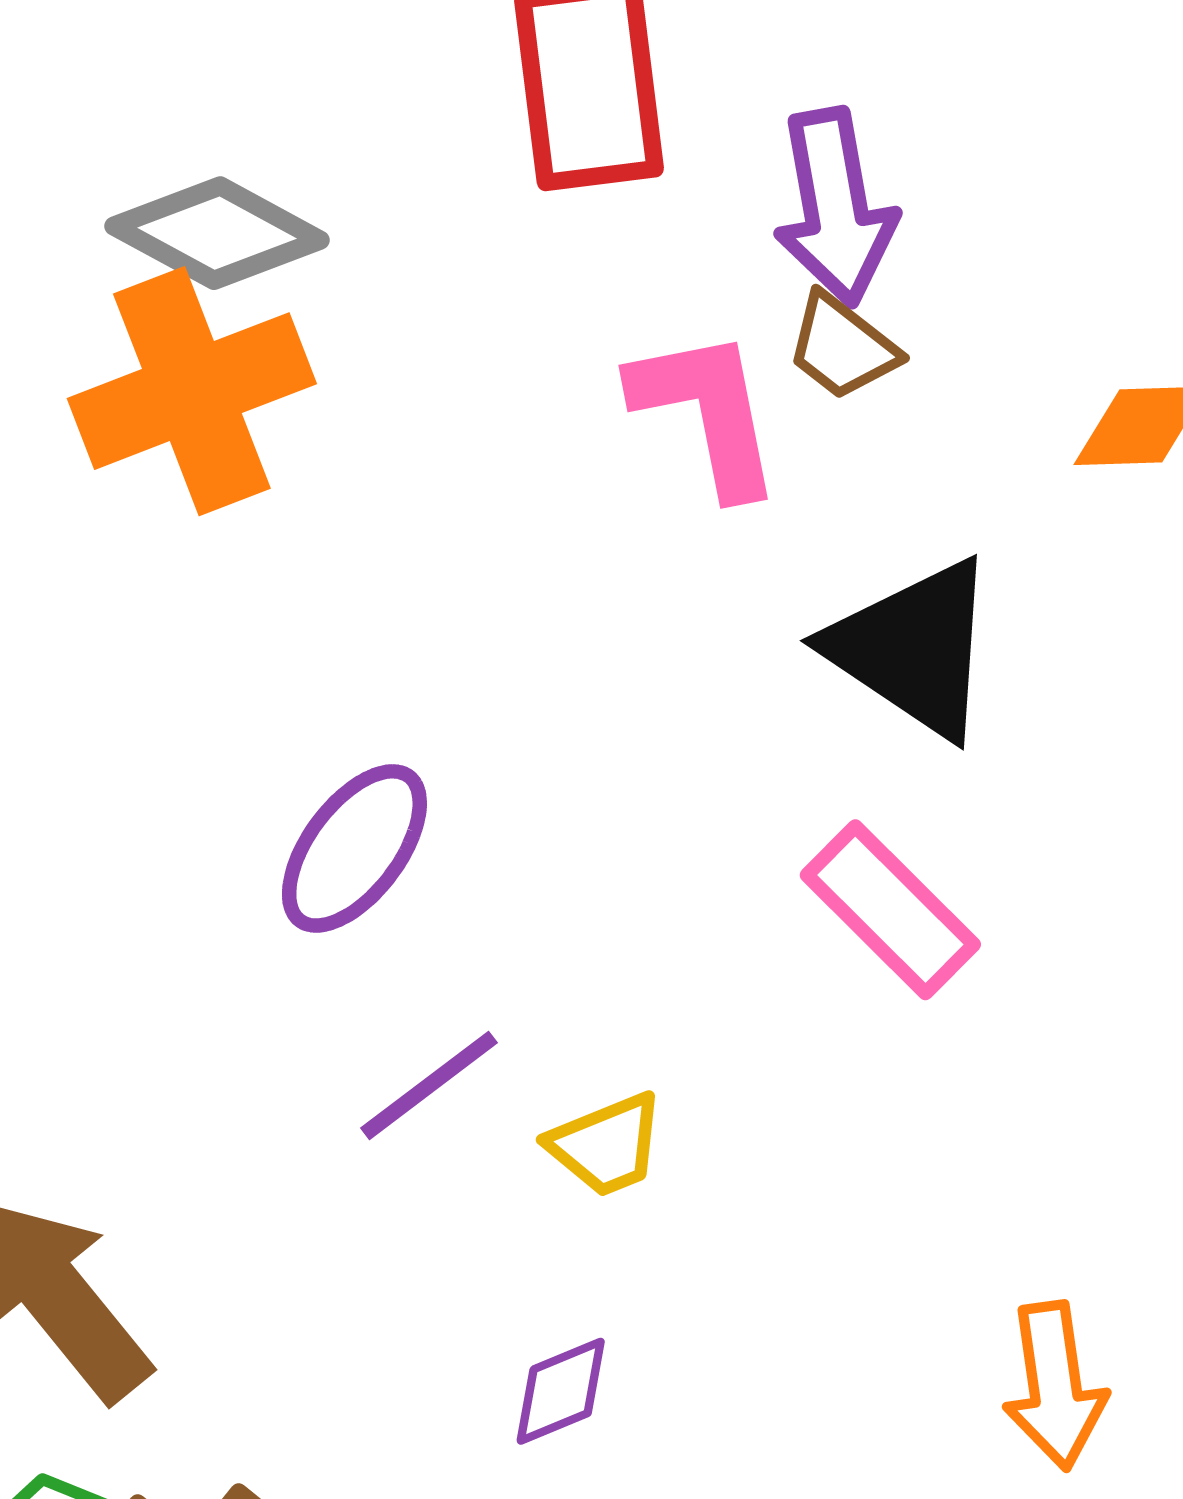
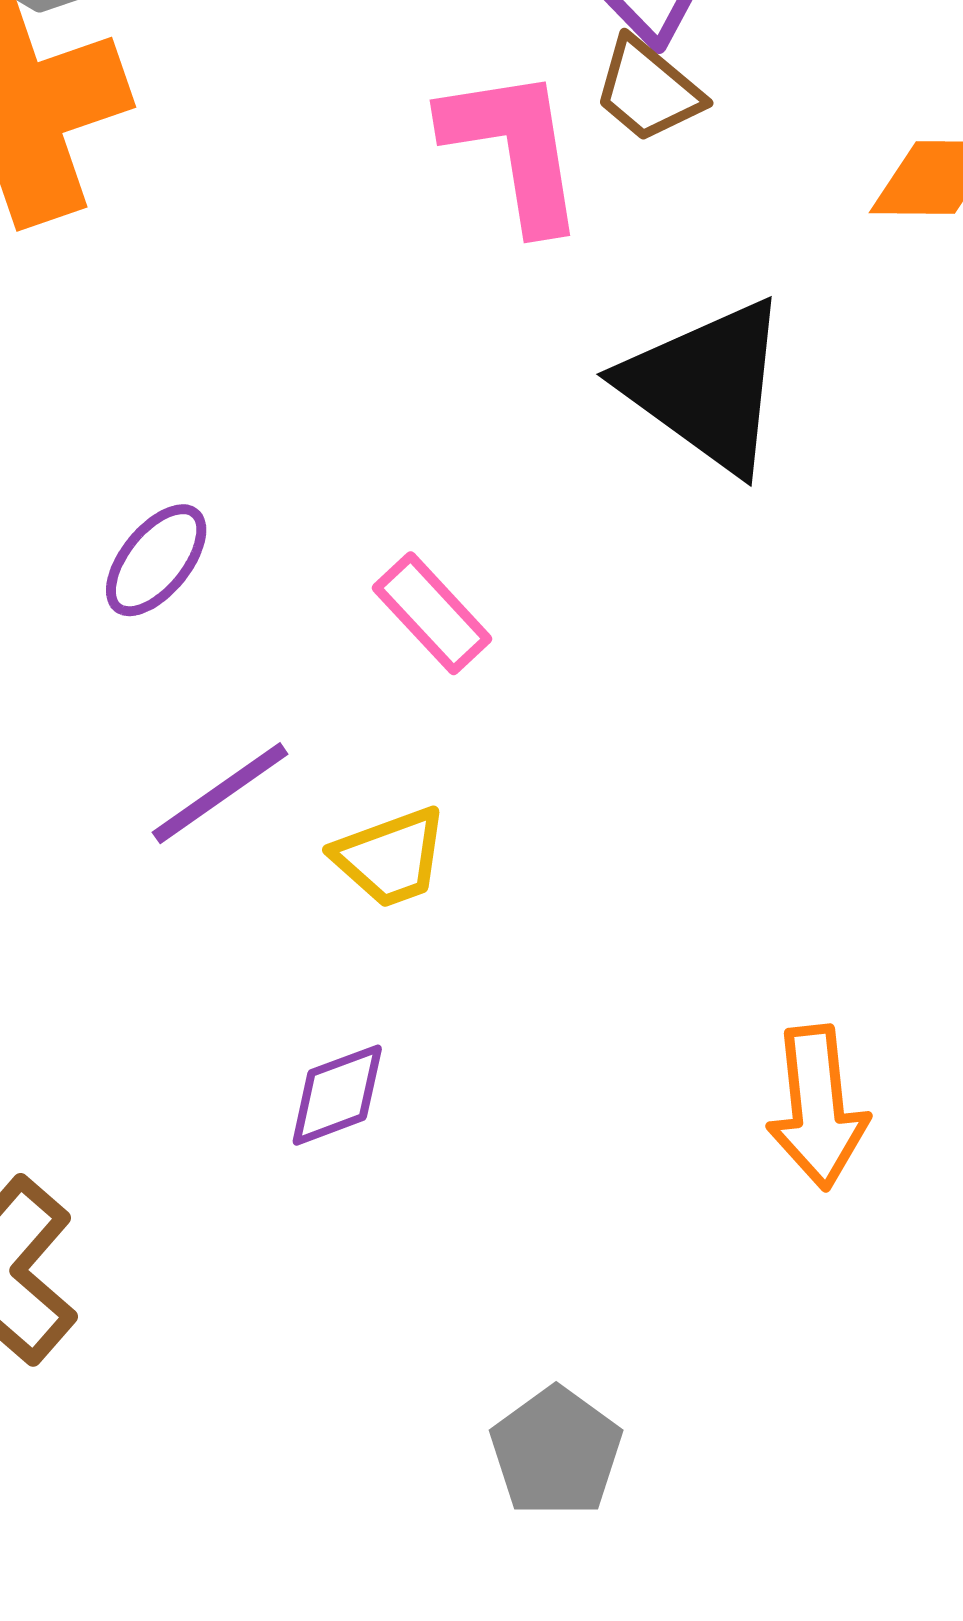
purple ellipse: (354, 848) -> (156, 560), size x0.7
pink rectangle: (890, 910) -> (432, 613), moved, size x0.7

